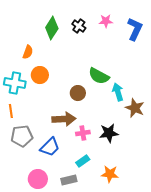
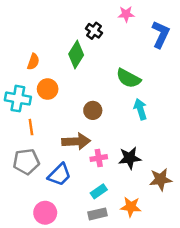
pink star: (106, 21) -> (126, 14), moved
green diamond: (52, 28) -> (76, 55), moved
green semicircle: (99, 76) -> (128, 78), moved
brown star: (135, 108) -> (161, 179), moved, turned -30
orange line: (11, 111) -> (31, 127), moved
gray rectangle: (69, 180) -> (98, 214), moved

